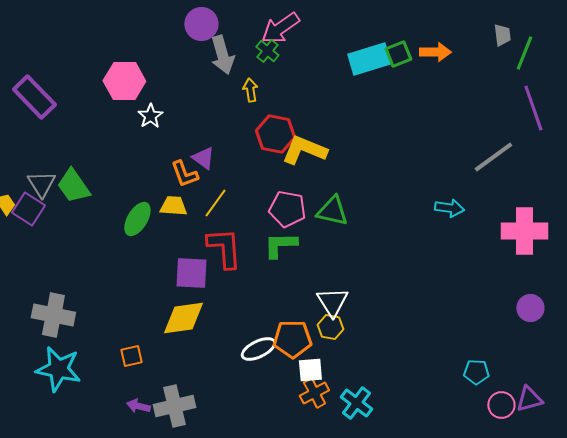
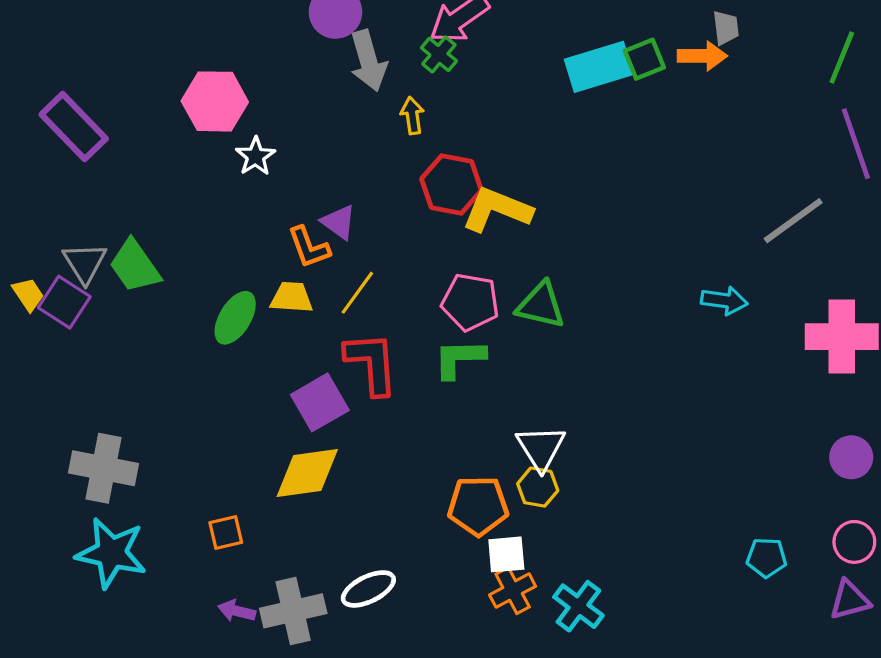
gray trapezoid: (502, 35) -> (726, 28), moved
purple square: (191, 273) -> (320, 402), turned -33
white ellipse: (258, 349) -> (368, 589), moved
pink circle: (501, 405) -> (854, 542), moved

